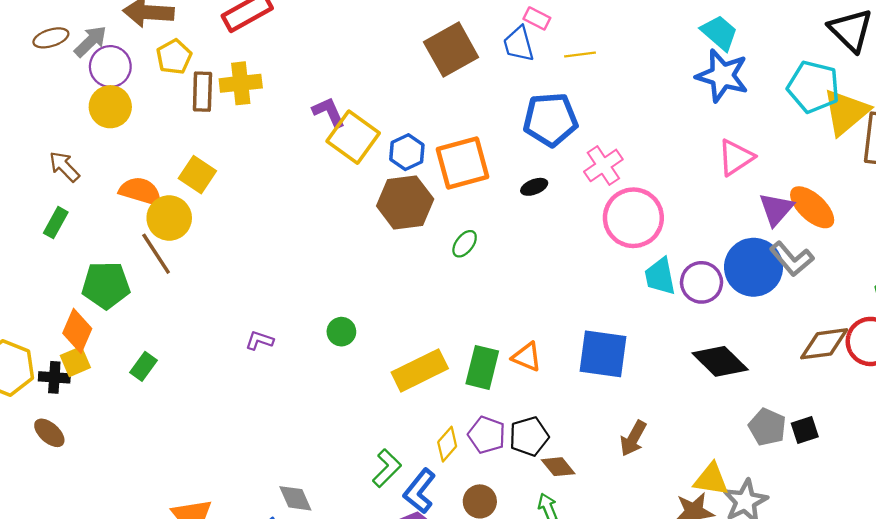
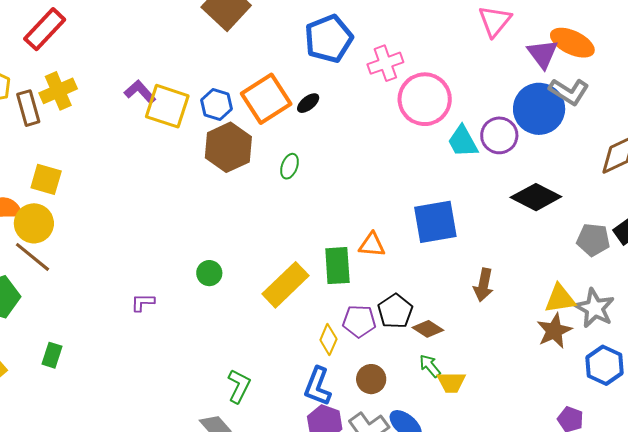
pink cross: (603, 165) -> (385, 63), turned 32
black ellipse: (534, 187) -> (308, 103), moved
green L-shape: (387, 468) -> (239, 386), moved

